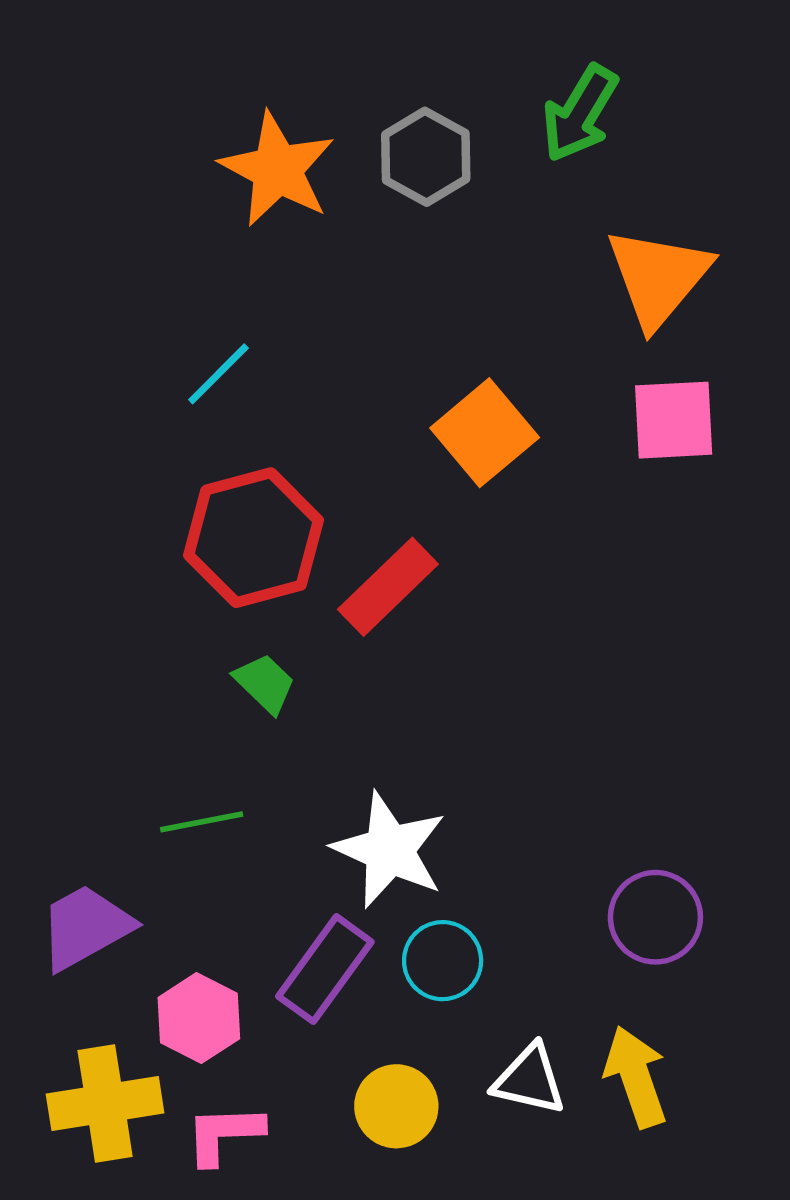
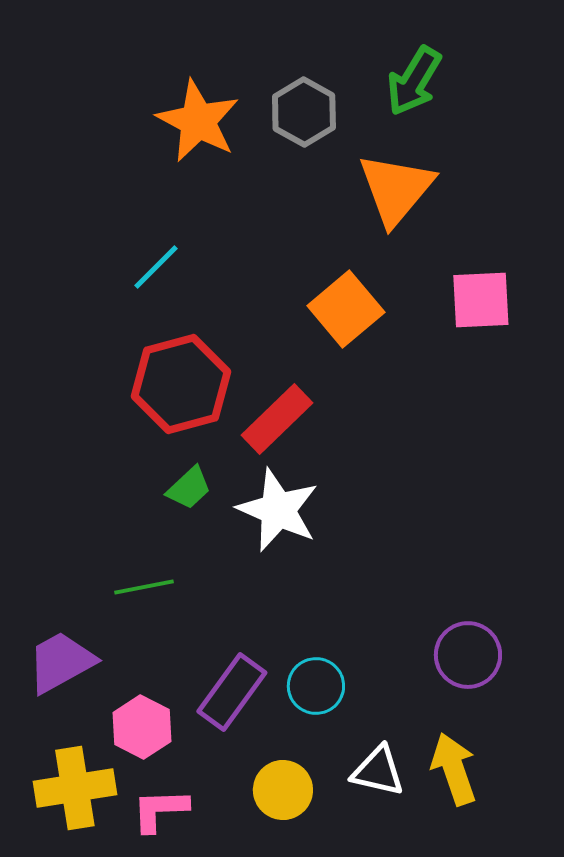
orange triangle: (658, 277) -> (396, 189), moved
green trapezoid: (265, 683) -> (189, 488), turned 93
white star: (389, 850) -> (278, 510), moved

